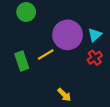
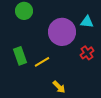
cyan triangle: (95, 35) -> (87, 22), moved, turned 48
yellow line: (46, 54) -> (42, 62), moved

